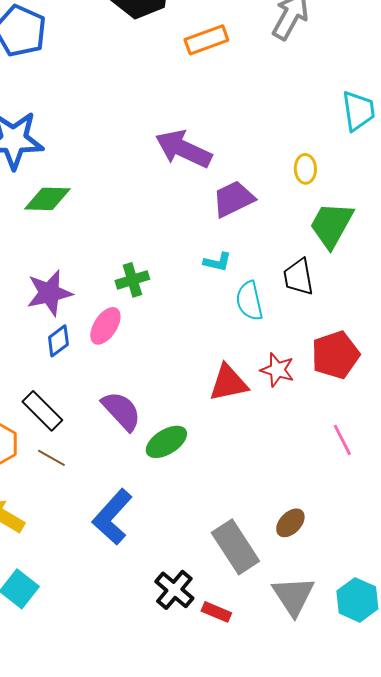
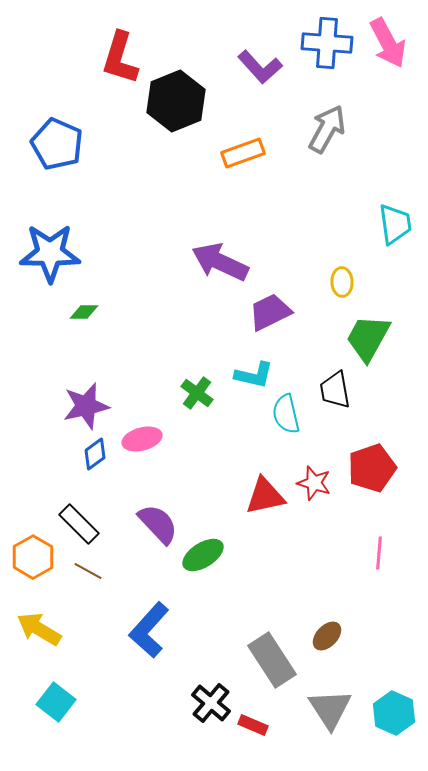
green diamond: (47, 199) -> (84, 312), size x0.6
cyan L-shape: (217, 262) -> (254, 375), size x1.4
green cross: (132, 280) -> (197, 393), moved, turned -36
pink ellipse: (105, 326) -> (142, 439), turned 42
pink line: (342, 440) -> (379, 553), turned 32

